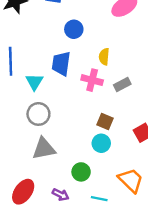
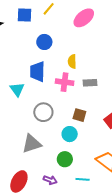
gray rectangle: (122, 84) -> (90, 83), turned 32
gray circle: (38, 114) -> (43, 112), moved
cyan circle: (101, 143) -> (70, 134), moved

